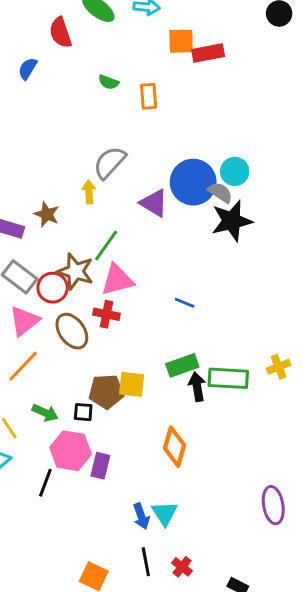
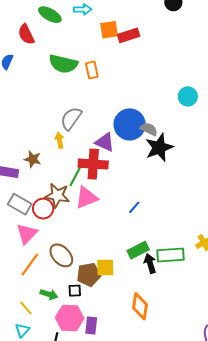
green semicircle: (109, 82) -> (63, 64), size x2.0
cyan circle: (235, 171) -> (188, 96), moved
blue line: (185, 303) -> (134, 207), turned -64
red cross: (106, 314) -> (93, 164), moved, size x1.6
brown ellipse: (72, 331) -> (61, 255), moved

